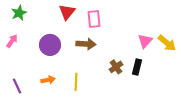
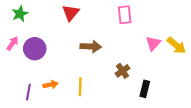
pink rectangle: (94, 19) -> (125, 15), moved
purple circle: (50, 45) -> (35, 49), moved
black rectangle: (137, 67) -> (145, 89), moved
purple line: (17, 86) -> (28, 92), moved, turned 35

